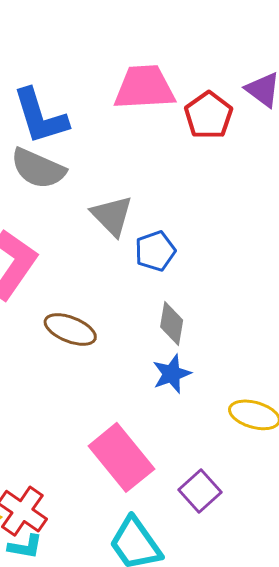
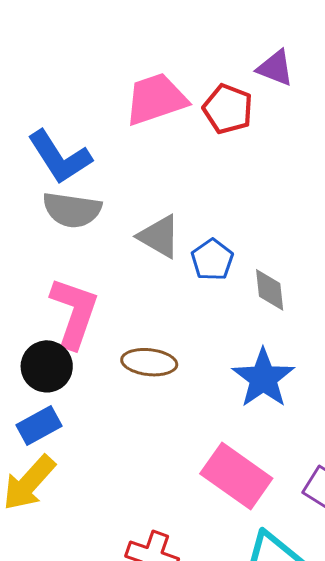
gray diamond: (172, 323) -> (270, 290), moved
blue star: (172, 374) -> (263, 378), size x1.5

